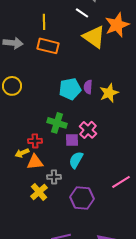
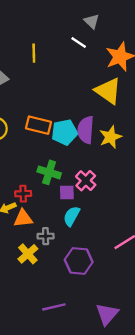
yellow triangle: (94, 37) -> (108, 91), moved
orange rectangle: (48, 46) -> (38, 125), moved
purple semicircle: (88, 87) -> (86, 130), size x1.6

